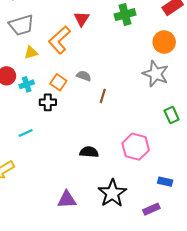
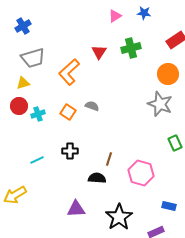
red triangle: (82, 19) -> (99, 52), moved
yellow triangle: (31, 53) -> (23, 83), moved
brown line: (103, 96) -> (109, 159), moved
black cross: (48, 102) -> (70, 151), moved
purple triangle: (67, 200) -> (76, 209), moved

